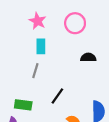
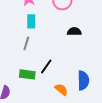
green rectangle: (23, 105) -> (27, 74), moved

